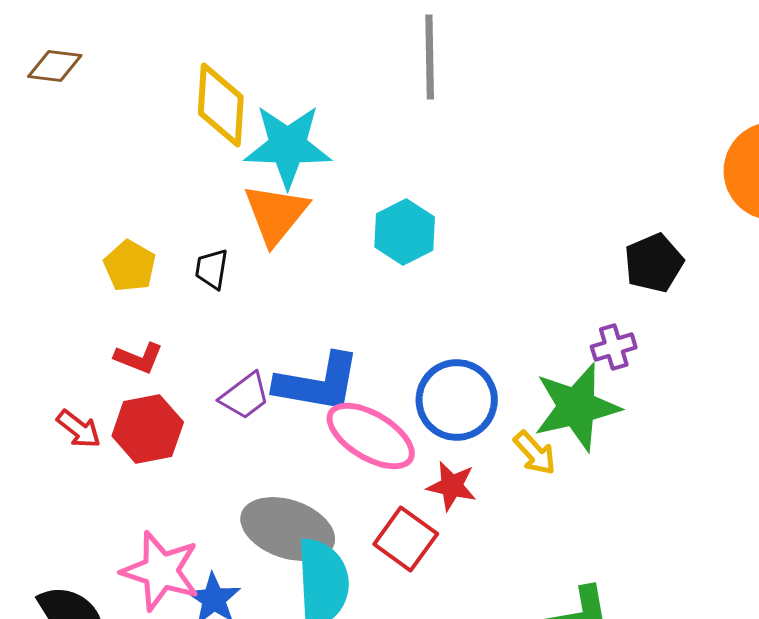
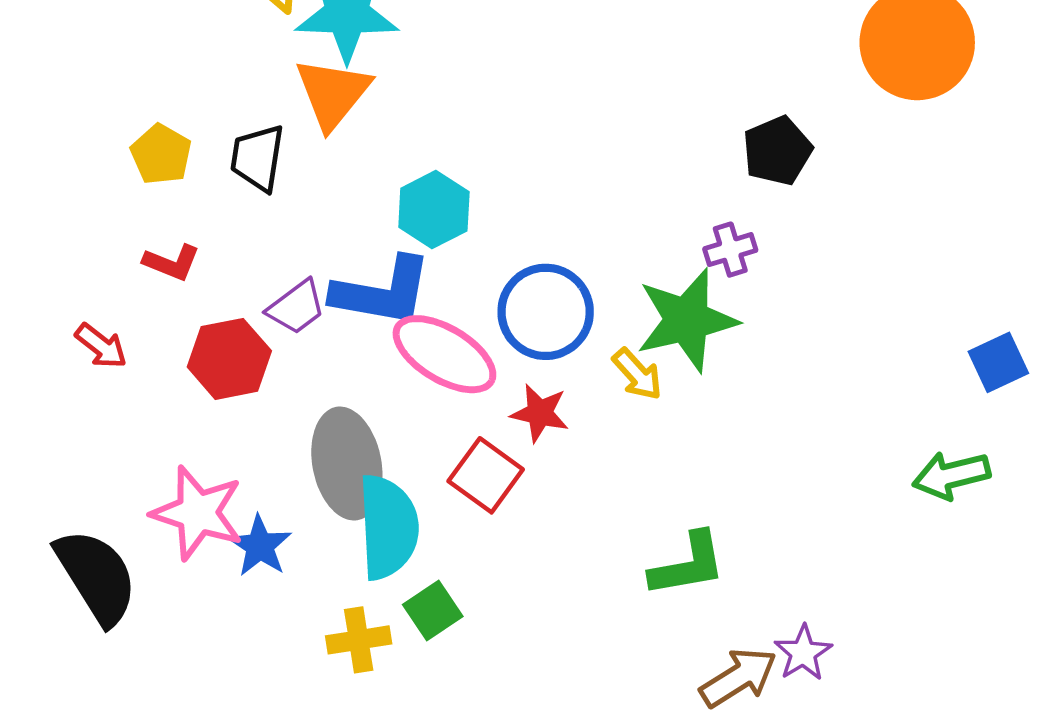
cyan hexagon: (405, 232) -> (434, 210), moved
black trapezoid: (212, 269) -> (258, 158), size x1.4
red hexagon: (148, 429) -> (229, 359), moved
gray ellipse: (288, 529) -> (347, 464), turned 60

